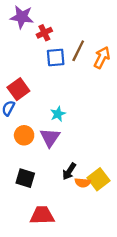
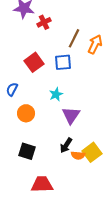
blue square: (56, 57) -> (63, 62), moved
red square: (18, 89) -> (34, 62), moved
purple triangle: (50, 138) -> (71, 115), moved

